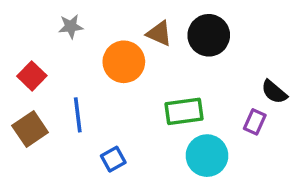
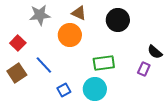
gray star: (71, 26) -> (40, 15), size x1.5
brown triangle: (159, 34) -> (79, 13), moved
blue line: (78, 115) -> (44, 65), turned -36
cyan circle: (207, 156) -> (95, 89), moved

